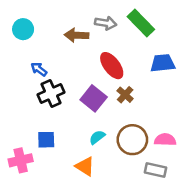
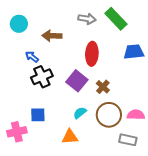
brown arrow: (77, 35) -> (52, 36), moved
red ellipse: (112, 66) -> (92, 54), turned 40
brown cross: (125, 95) -> (103, 87), moved
orange triangle: (85, 166) -> (70, 137), turned -36

